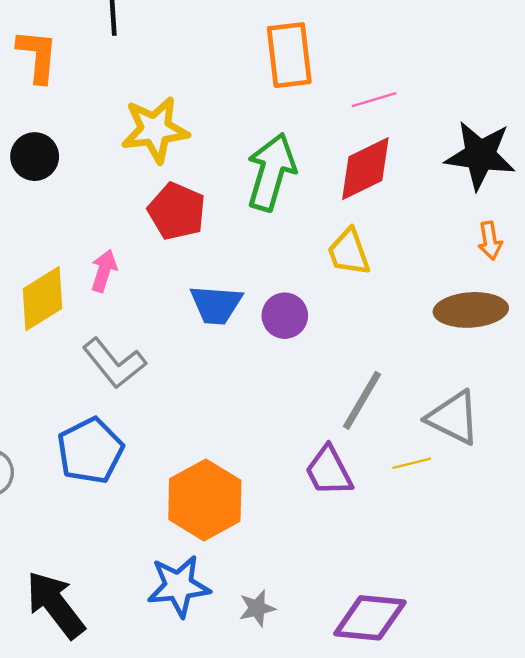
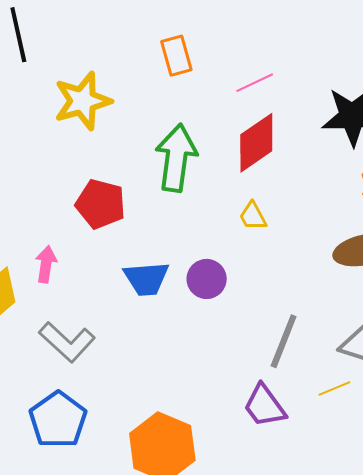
orange rectangle: (289, 55) -> (176, 56), size x0.7
yellow star: (155, 130) -> (83, 101), moved
yellow trapezoid: (349, 252) -> (253, 216), size x0.7

